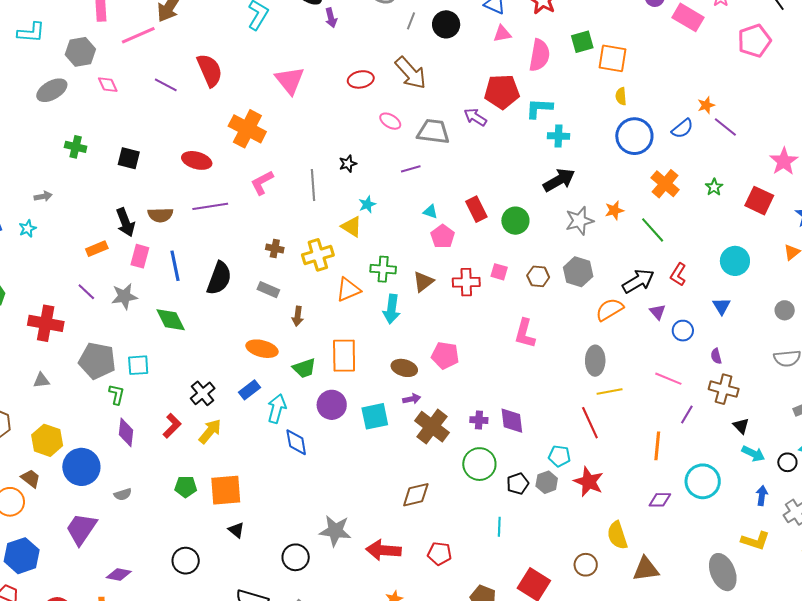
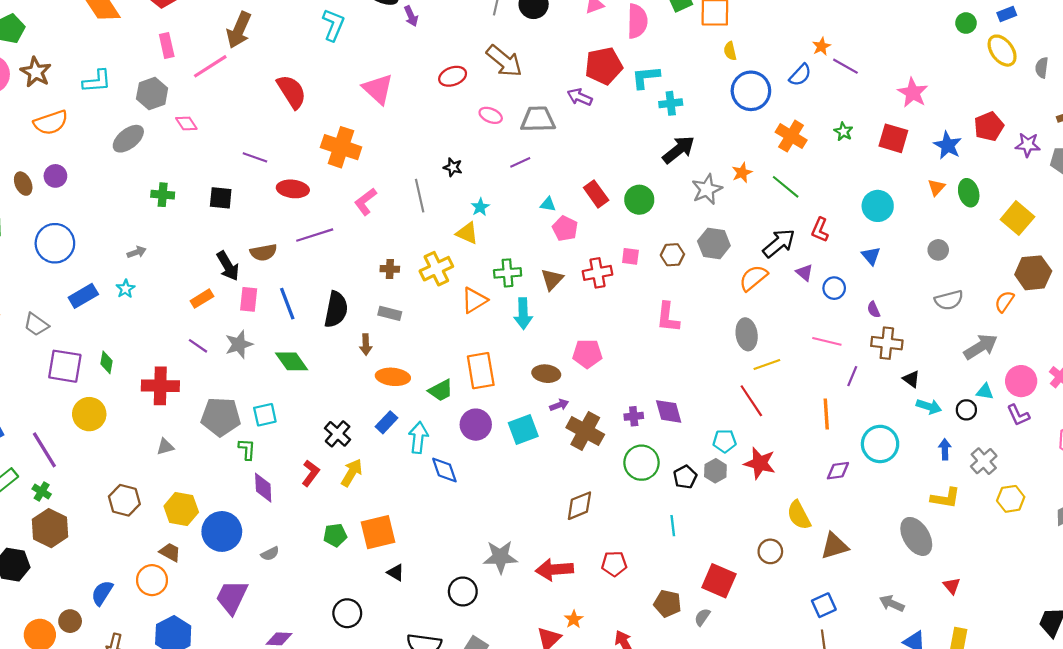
purple line: (166, 85) -> (255, 157), moved
black star: (348, 164) -> (453, 167), turned -30
brown arrow: (298, 316) -> (366, 345), moved

